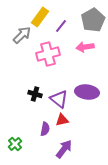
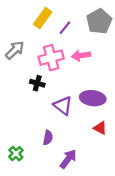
gray arrow: (22, 35) -> (15, 50), moved
pink arrow: (85, 47) -> (81, 55), moved
black cross: (35, 94) -> (37, 83), moved
red triangle: (62, 120) -> (100, 128), moved, turned 40

